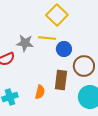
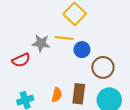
brown rectangle: (61, 80) -> (79, 94), moved

